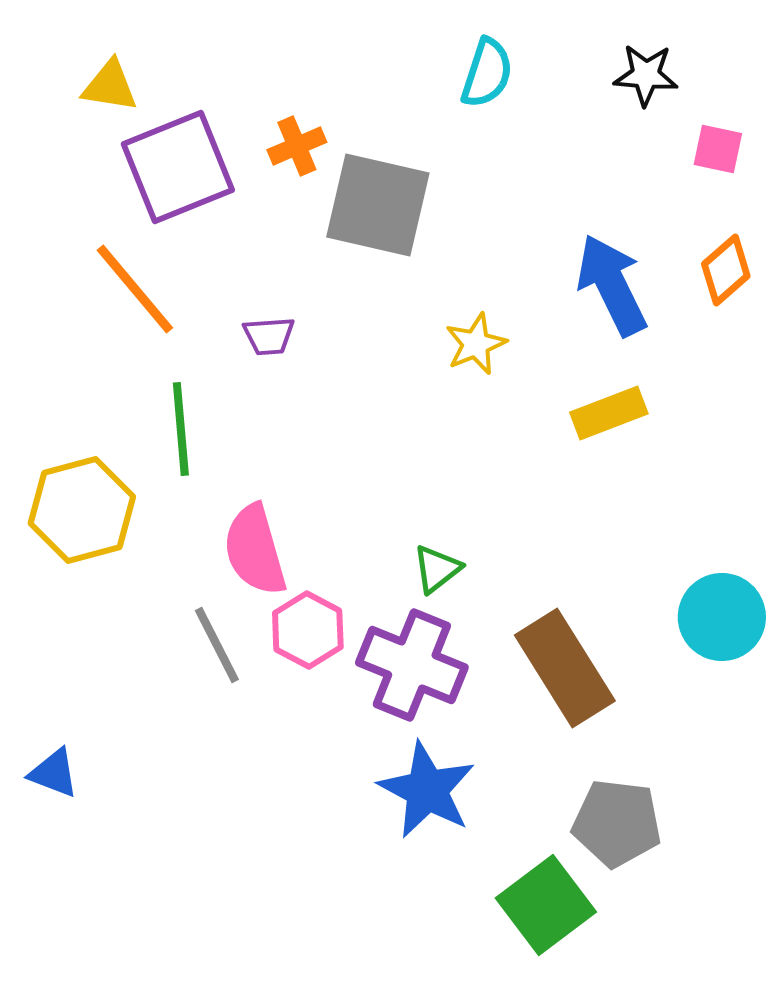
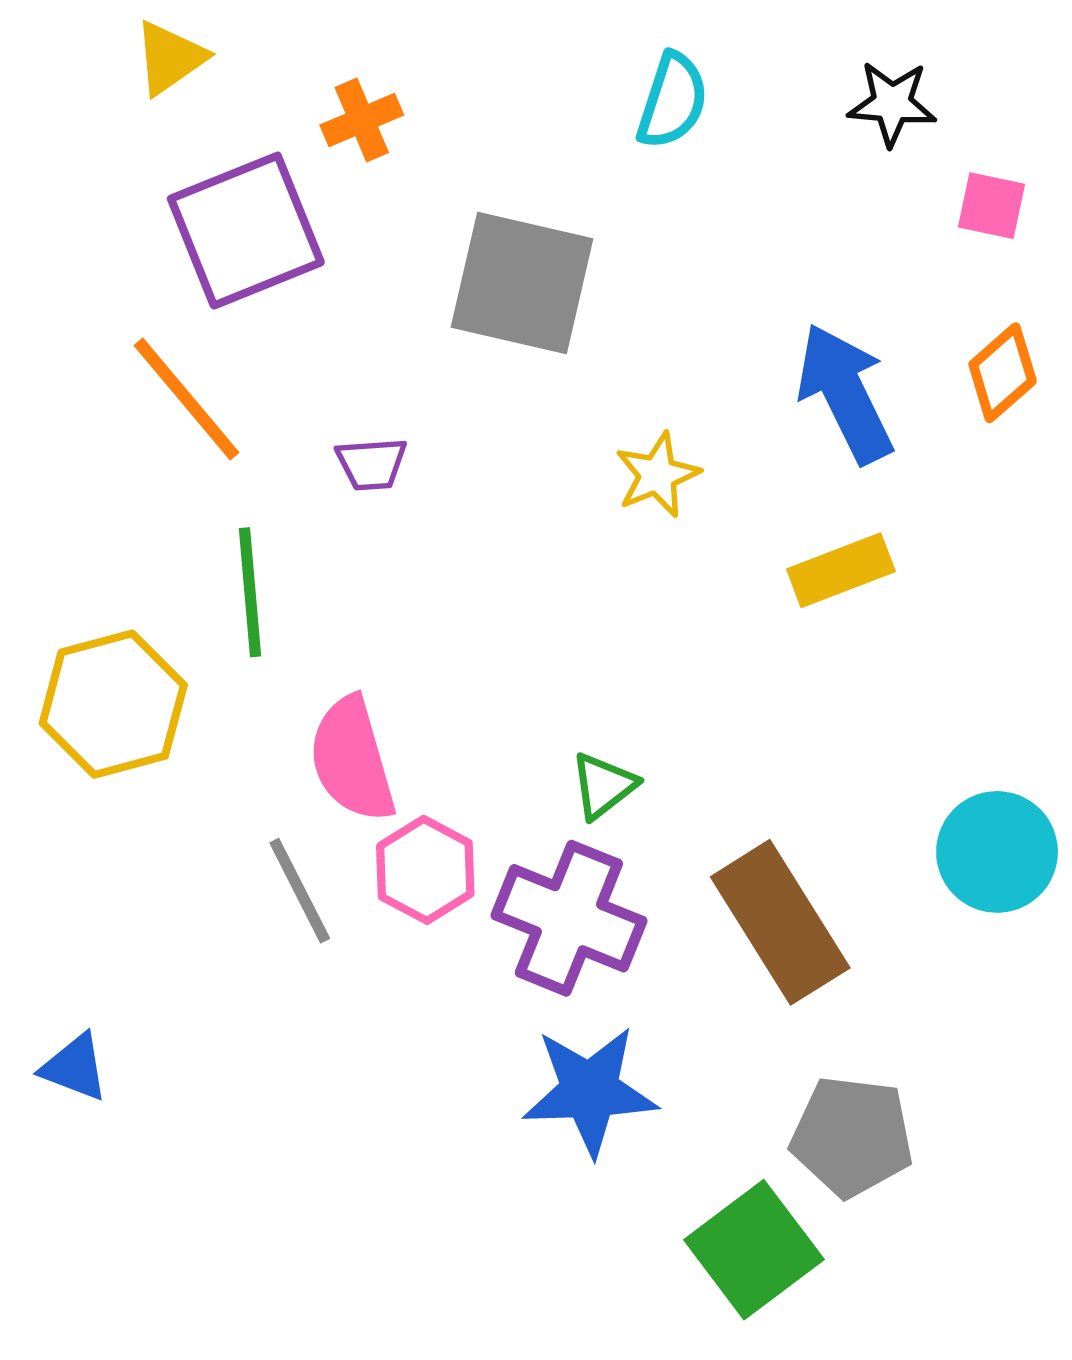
yellow triangle: (110, 86) -> (170, 58), moved, turned -44
orange cross: (297, 146) -> (362, 120), moved
blue star: (427, 790) -> (590, 1091), turned -30

